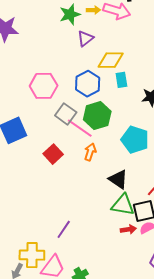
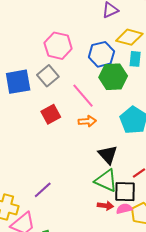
gray square: (66, 114) -> (48, 76), moved
green hexagon: (97, 116) -> (113, 77), moved
orange arrow: (90, 152) -> (87, 121), turned 54

